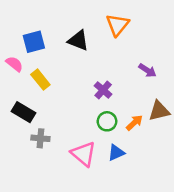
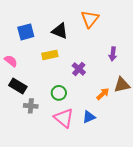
pink semicircle: (14, 64) -> (11, 61), moved
purple arrow: (147, 70) -> (113, 54), turned 64
yellow rectangle: (40, 80) -> (50, 55), moved, turned -63
green circle: (107, 121) -> (59, 93), moved

